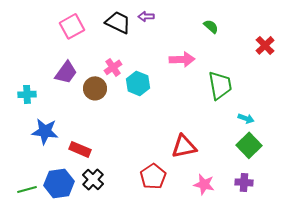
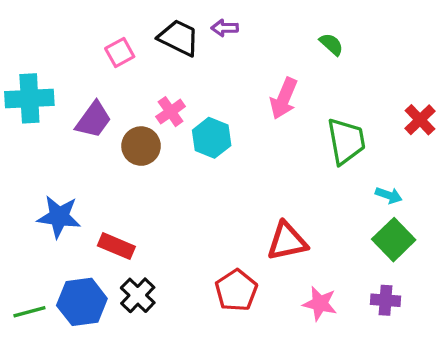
pink square: (72, 26) -> (120, 53), moved, size x0.7
red cross: (265, 45) -> (420, 120), moved
pink arrow: (182, 59) -> (284, 98), turned 115
cyan cross: (27, 94) -> (29, 98), moved, size x1.6

